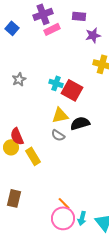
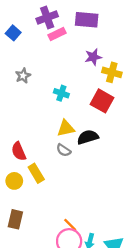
purple rectangle: (79, 16) -> (87, 20), size x1.5
purple star: (93, 35) -> (93, 57), moved
gray star: (19, 79) -> (23, 76), moved
red square: (72, 90) -> (102, 101), moved
yellow circle: (11, 147) -> (14, 181), moved

